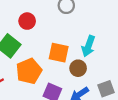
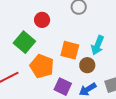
orange pentagon: (29, 71) -> (42, 66), turned -30

